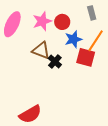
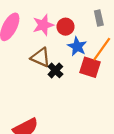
blue star: (73, 39) -> (77, 46), turned -30

